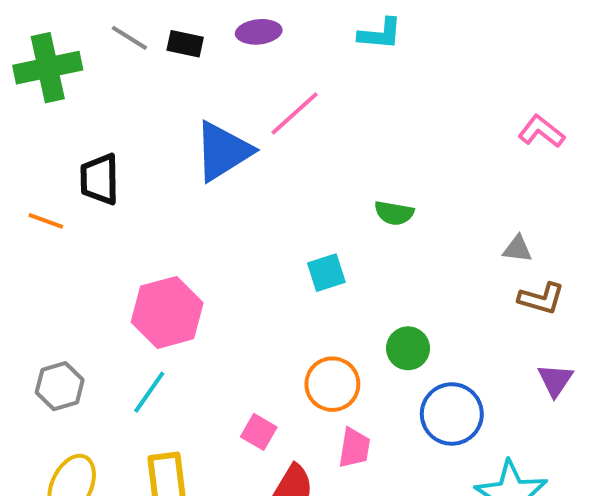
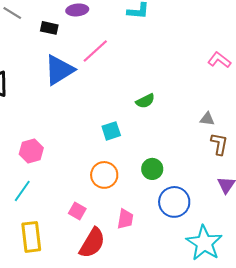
black rectangle: (185, 44) -> (49, 28), moved
green semicircle: (394, 213) -> (145, 101), turned -36
brown L-shape: (541, 299) -> (219, 144), turned -95
pink hexagon: (167, 312) -> (31, 151), size x0.7
orange circle: (332, 384) -> (104, 175), moved

